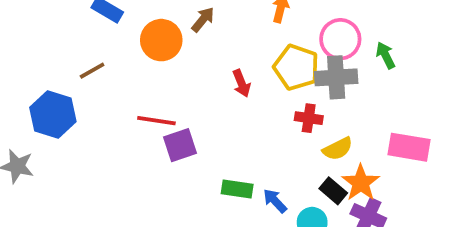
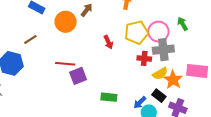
pink circle: (340, 39) -> (158, 32), moved
yellow pentagon: (296, 67) -> (136, 32), turned -30
gray cross: (336, 77) -> (163, 50), moved
orange star: (361, 183) -> (173, 80), moved
blue arrow: (275, 201) -> (140, 102), moved, turned -88

